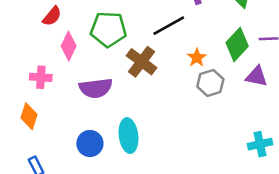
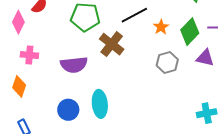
pink diamond: (69, 46) -> (18, 22), moved
orange star: (197, 58) -> (161, 27), moved

